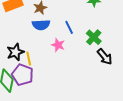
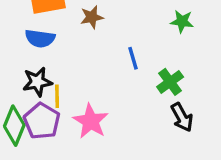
blue semicircle: (41, 25) -> (40, 38), moved
pink star: (58, 45) -> (91, 121), moved, size x1.5

